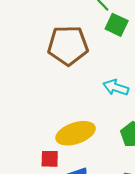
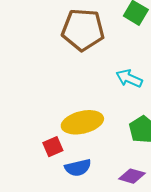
red square: (50, 159) -> (53, 147), turned -30

